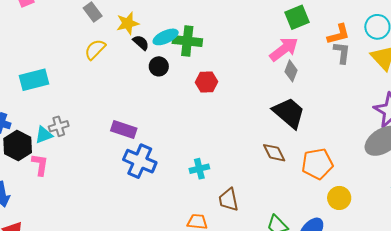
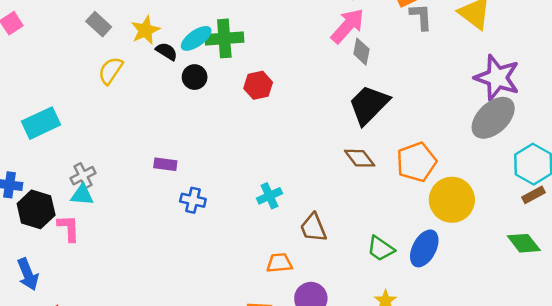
black trapezoid: (289, 113) -> (369, 105), turned -75
purple rectangle: (124, 129) -> (165, 164), size x0.7
cyan triangle: (44, 135) -> (82, 195), moved, turned 36
blue cross: (140, 161) -> (193, 200), size x0.6
yellow circle: (339, 198) -> (452, 200), size x1.5

